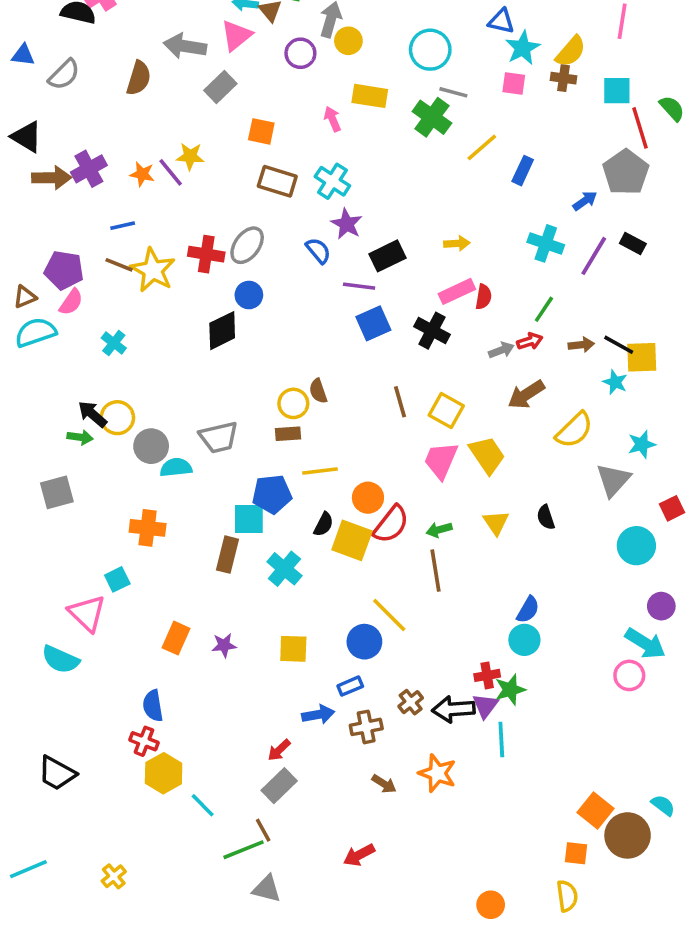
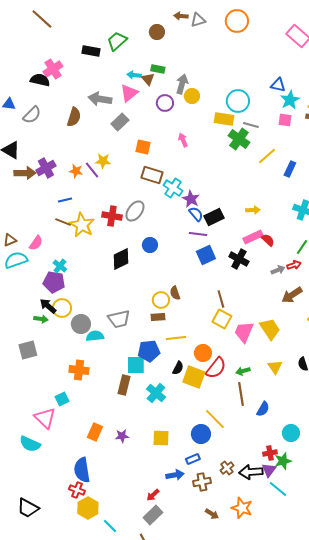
yellow rectangle: (370, 96) -> (224, 119), moved
cyan cross: (332, 181) -> (173, 188), moved
blue semicircle: (318, 251) -> (196, 214), moved
purple pentagon: (64, 270) -> (54, 282), moved
blue circle: (249, 295) -> (150, 245), moved
red semicircle: (484, 297) -> (268, 240), turned -56
yellow square: (446, 411) -> (222, 319), moved
blue semicircle: (528, 610) -> (263, 409), moved
blue semicircle: (153, 706) -> (82, 470), size x1.4
cyan line: (501, 739) -> (278, 489), turned -48

